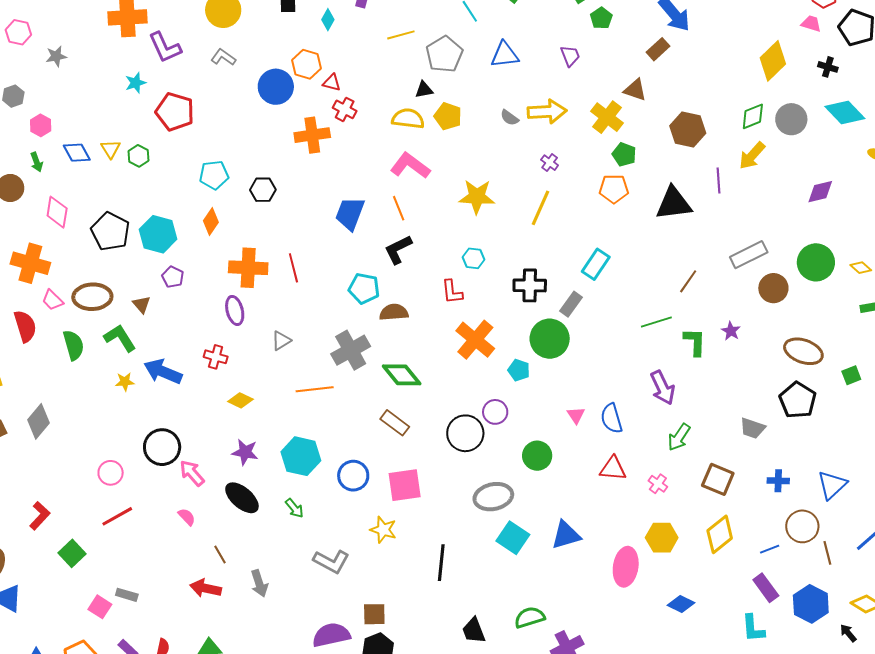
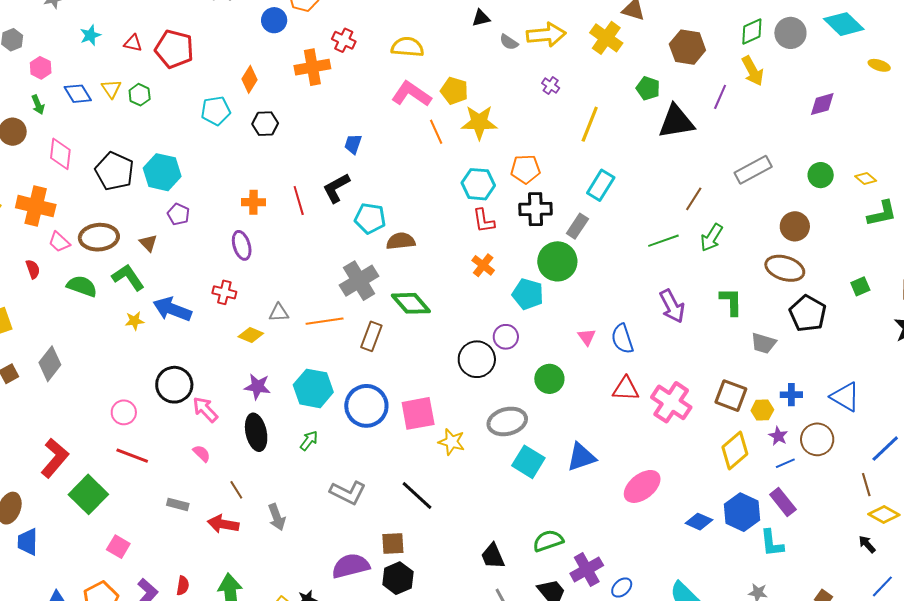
cyan star: (136, 83) -> (90, 35), moved
red triangle: (332, 83) -> (133, 43), moved
blue circle: (276, 87) -> (274, 20), size x0.7
black triangle: (424, 90) -> (481, 18), moved
yellow pentagon: (448, 116) -> (454, 91), moved
green pentagon: (624, 154) -> (648, 88), moved
yellow arrow: (752, 156) -> (753, 71), turned -68
purple line: (718, 180) -> (720, 97), turned 30
orange pentagon: (614, 189) -> (526, 169), moved
orange line: (399, 208) -> (436, 132), moved
yellow line: (540, 208) -> (590, 124), moved
blue trapezoid: (350, 213) -> (353, 144), size x0.6
orange diamond: (211, 222) -> (249, 79), moved
black L-shape: (398, 249) -> (336, 188), moved
cyan hexagon: (473, 258) -> (478, 184), size x1.5
green circle: (816, 262) -> (821, 175), size x0.7
orange cross: (248, 268) -> (253, 202), size x0.6
brown circle: (773, 288) -> (795, 226), moved
red L-shape: (452, 292) -> (484, 221), moved
red semicircle: (25, 326) -> (33, 269), size x0.6
purple star: (731, 331) -> (778, 436), moved
orange cross: (475, 340) -> (483, 265), size x0.6
gray triangle: (281, 341) -> (279, 313), moved, turned 30
green L-shape: (695, 342) -> (731, 301), moved
green semicircle: (74, 345) -> (82, 286), turned -52
brown ellipse: (803, 351) -> (785, 268), moved
cyan pentagon: (519, 370) -> (528, 294), size x1.4
brown rectangle: (395, 423) -> (371, 336), moved, turned 76
green arrow: (679, 437) -> (712, 238), moved
blue circle: (353, 476) -> (366, 406), size x1.4
pink cross: (658, 484) -> (671, 402), size x2.0
blue triangle: (832, 485) -> (845, 397), turned -44
black ellipse: (242, 498) -> (256, 432), turned 39
green arrow: (294, 508) -> (309, 441), turned -100
red L-shape: (40, 516) -> (55, 458), size x1.4
red line: (117, 516) -> (132, 456), turned 52
yellow star: (383, 530) -> (452, 442), moved
yellow hexagon: (662, 538) -> (762, 410), moved, size x0.7
green square: (72, 553) -> (88, 494), size x1.4
brown line: (827, 553) -> (866, 485), moved
black line: (441, 563) -> (417, 495), moved, turned -51
pink ellipse: (626, 567) -> (642, 486), turned 45
gray rectangle: (127, 595) -> (178, 504), moved
blue hexagon: (811, 604) -> (742, 512), moved

